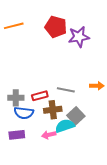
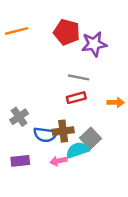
gray line: (66, 90) -> (79, 77), moved
red rectangle: (40, 96) -> (76, 98), moved
gray cross: (16, 98) -> (19, 117), turned -35
blue semicircle: (24, 113) -> (45, 135), moved

